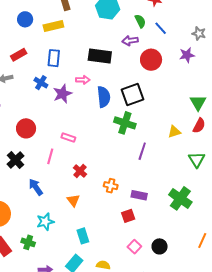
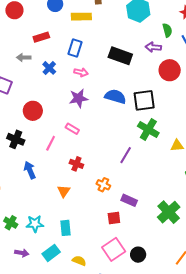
pink arrow: (83, 80) -> (81, 72), moved
blue cross: (41, 83) -> (49, 68), moved
purple star: (62, 94) -> (79, 98), moved
blue semicircle: (104, 97) -> (115, 96), turned -80
green cross: (125, 123) -> (148, 130), moved
purple line: (142, 151) -> (126, 155), moved
black cross: (15, 160) -> (16, 139), turned -36
red cross: (80, 171) -> (76, 164), turned -32
cyan star: (45, 222) -> (35, 224), moved
pink square: (134, 247) -> (114, 249), size x1.6

